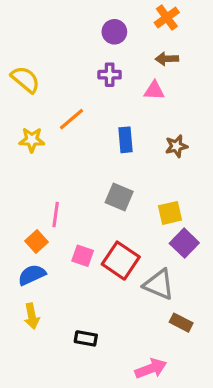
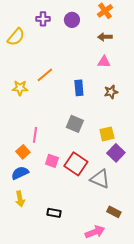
purple cross: (110, 75) -> (43, 19), moved
yellow semicircle: (25, 79) -> (16, 37), moved, turned 90
pink triangle: (154, 91) -> (104, 62), moved
brown rectangle: (181, 323) -> (114, 212), moved

